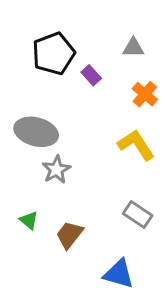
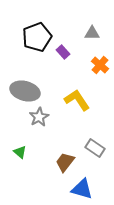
yellow L-shape: (136, 145) -> (77, 100), moved
brown trapezoid: (69, 235) -> (65, 162), moved

